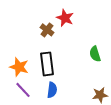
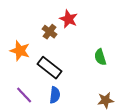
black rectangle: (47, 64) -> (50, 68), turned -45
orange star: (19, 67) -> (20, 51), moved

